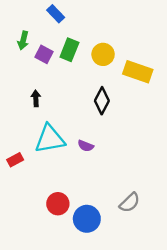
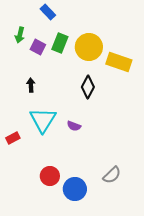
yellow circle: (103, 54) -> (89, 47), size x1.4
cyan triangle: (50, 139) -> (43, 120), turned -48

